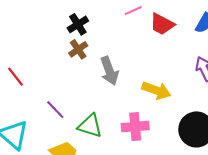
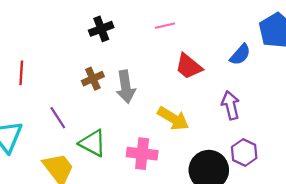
red trapezoid: (162, 24) -> (189, 66), moved
brown cross: (78, 49) -> (93, 79), moved
red line: (15, 77) -> (21, 73), turned 30

